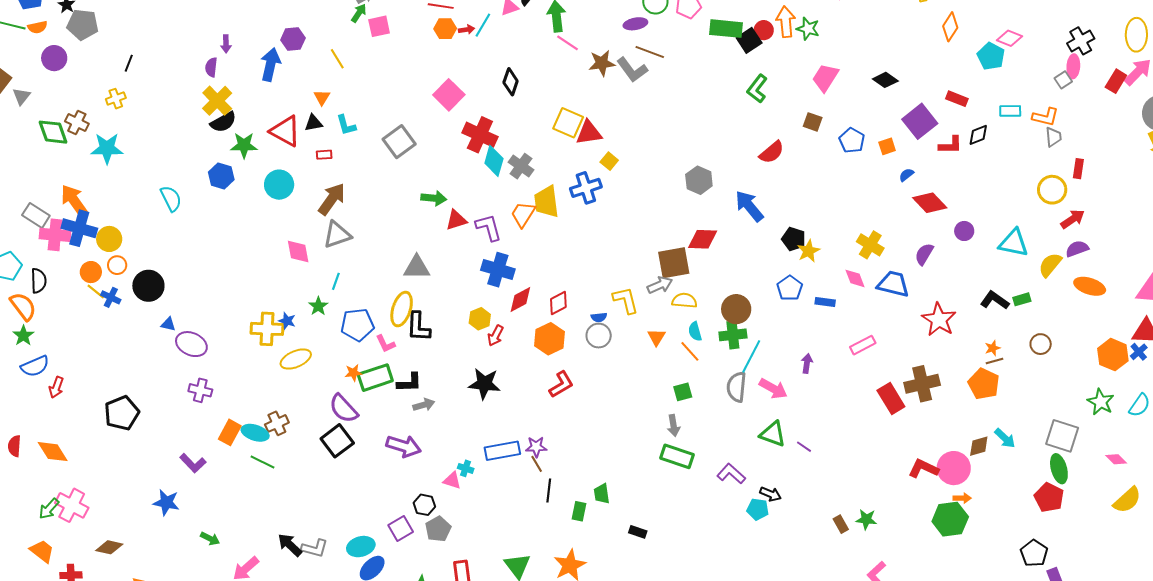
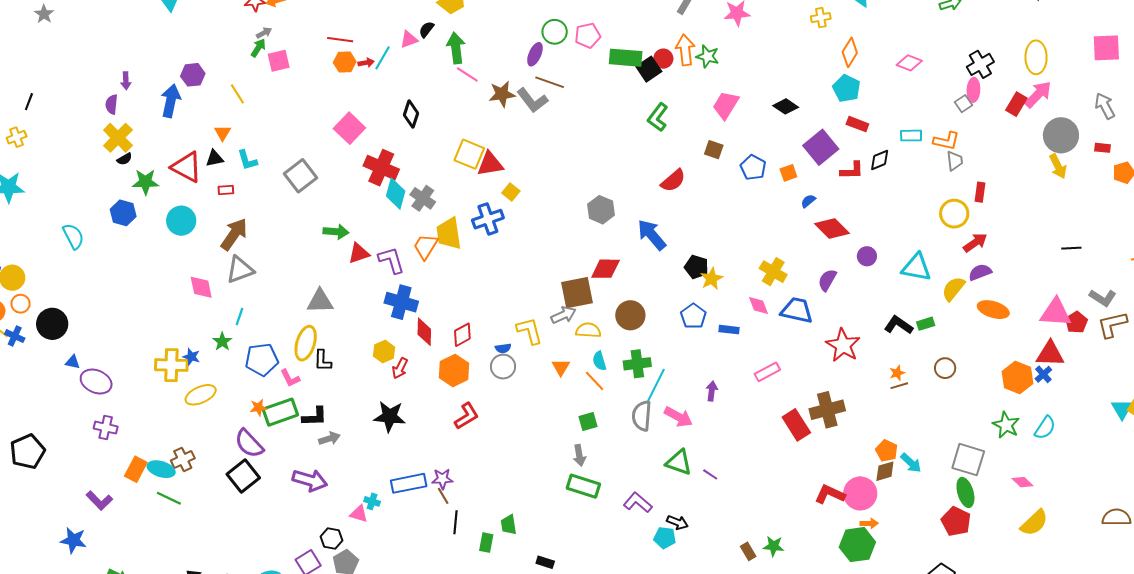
purple ellipse: (635, 24) -> (535, 54), turned -55
cyan pentagon: (991, 56) -> (847, 88), moved
black semicircle: (223, 122) -> (124, 159), size x0.6
red diamond: (520, 300) -> (424, 332), turned -60
brown circle: (736, 309) -> (630, 315), moved
black L-shape: (418, 327) -> (323, 361), size x0.7
orange pentagon: (984, 384) -> (887, 451), moved, size x0.7

